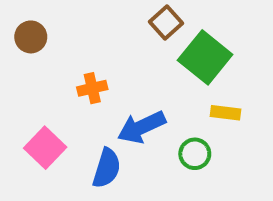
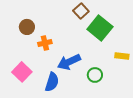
brown circle: (31, 37) -> (27, 27), moved
yellow rectangle: (226, 113) -> (122, 56), moved

